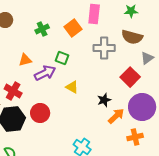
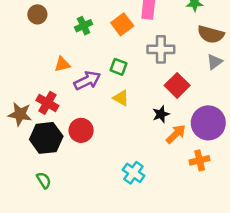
brown semicircle: (132, 37) -> (211, 34), moved
green square: (62, 58) -> (118, 67), moved
red square: (130, 77) -> (177, 85), moved

